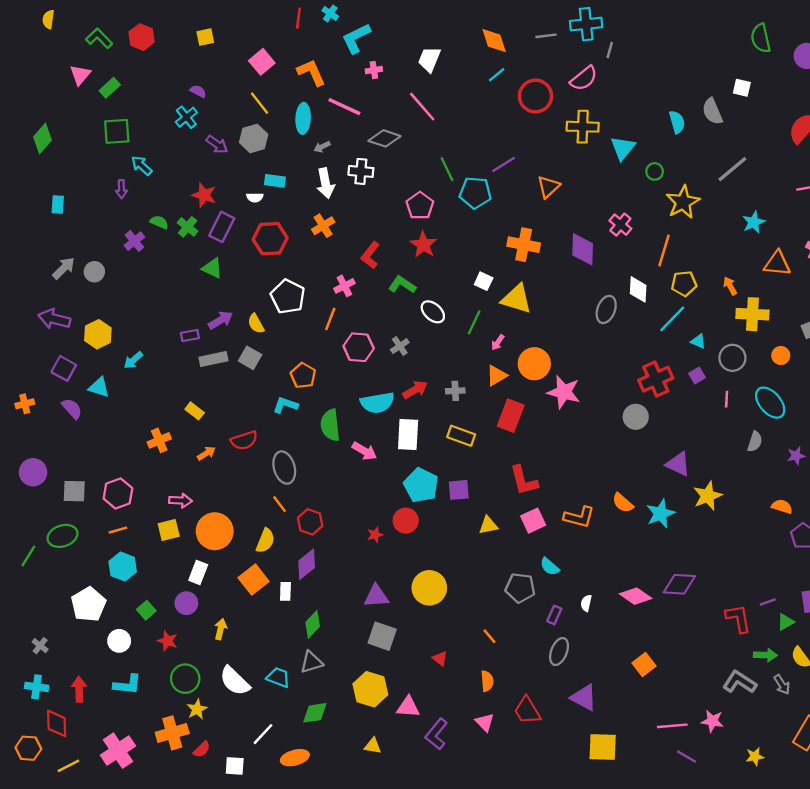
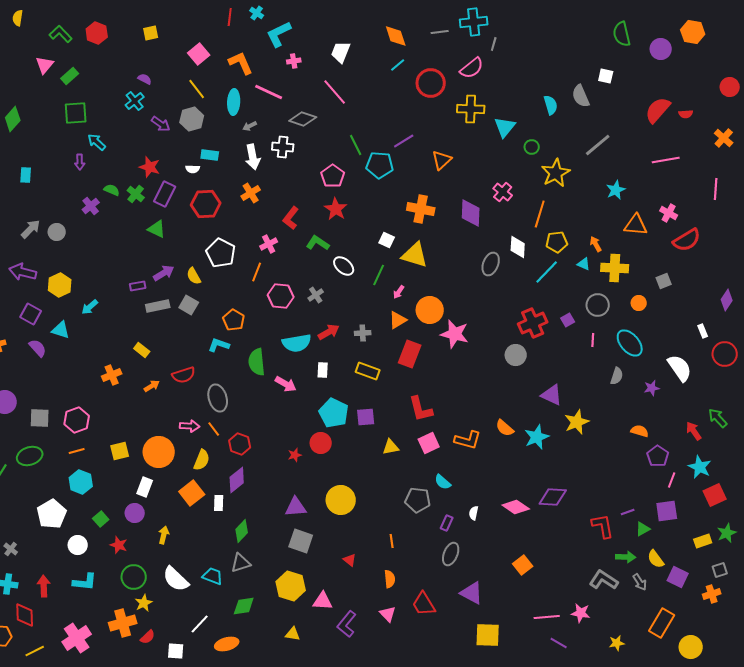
cyan triangle: (698, 341) -> (584, 264), moved
white rectangle: (408, 434) -> (323, 370), size x0.6
pink arrow: (180, 501) -> (190, 426), moved
orange line: (489, 636) -> (392, 541), turned 32

